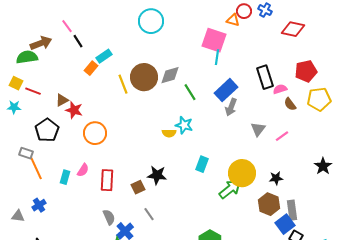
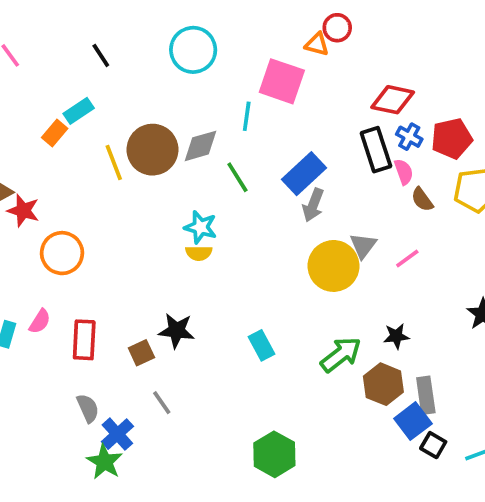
blue cross: (265, 10) -> (409, 137), moved
cyan circle: (151, 21) -> (193, 50), moved
red diamond: (293, 29) -> (393, 100), moved
black line: (78, 41) -> (101, 55), moved
cyan line: (217, 57) -> (247, 116), moved
pink semicircle: (280, 89) -> (404, 172), turned 88
cyan star: (184, 125) -> (201, 227), moved
cyan rectangle: (202, 164) -> (261, 345), moved, turned -49
yellow circle: (242, 173) -> (333, 266), moved
green arrow: (230, 189) -> (341, 355), moved

